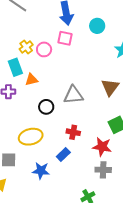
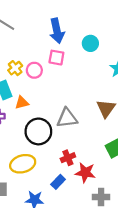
black circle: (46, 107) -> (38, 131), size x1.6
red cross: (73, 132) -> (68, 158), turned -32
red star: (102, 147) -> (85, 173), moved

